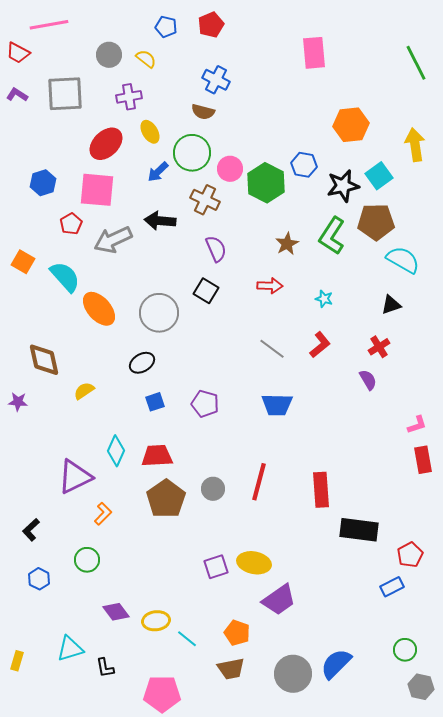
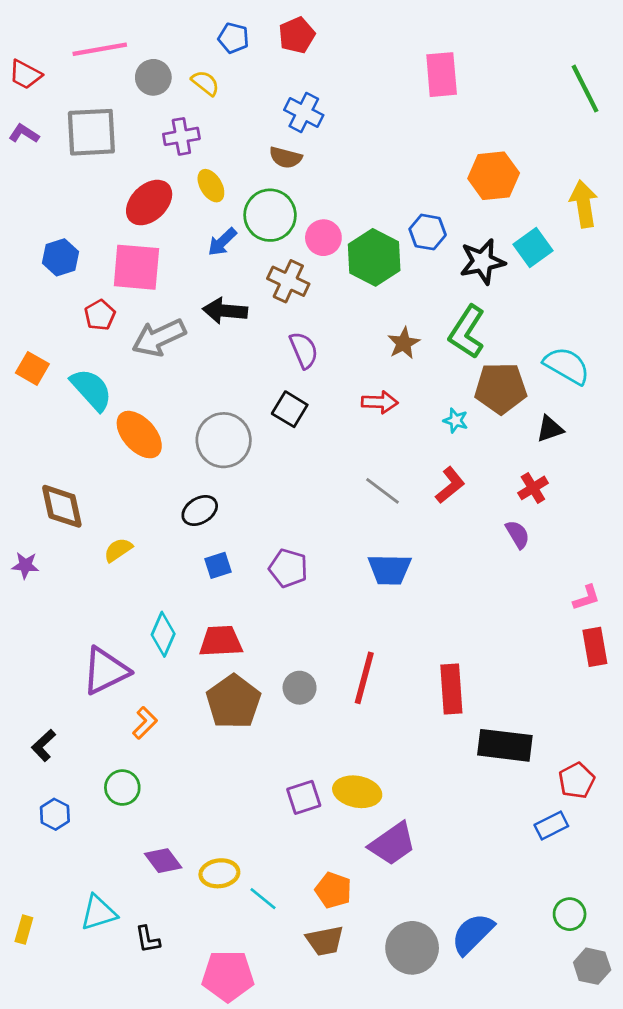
pink line: (49, 25) -> (100, 49), moved
brown pentagon: (376, 222) -> (501, 388), moved

